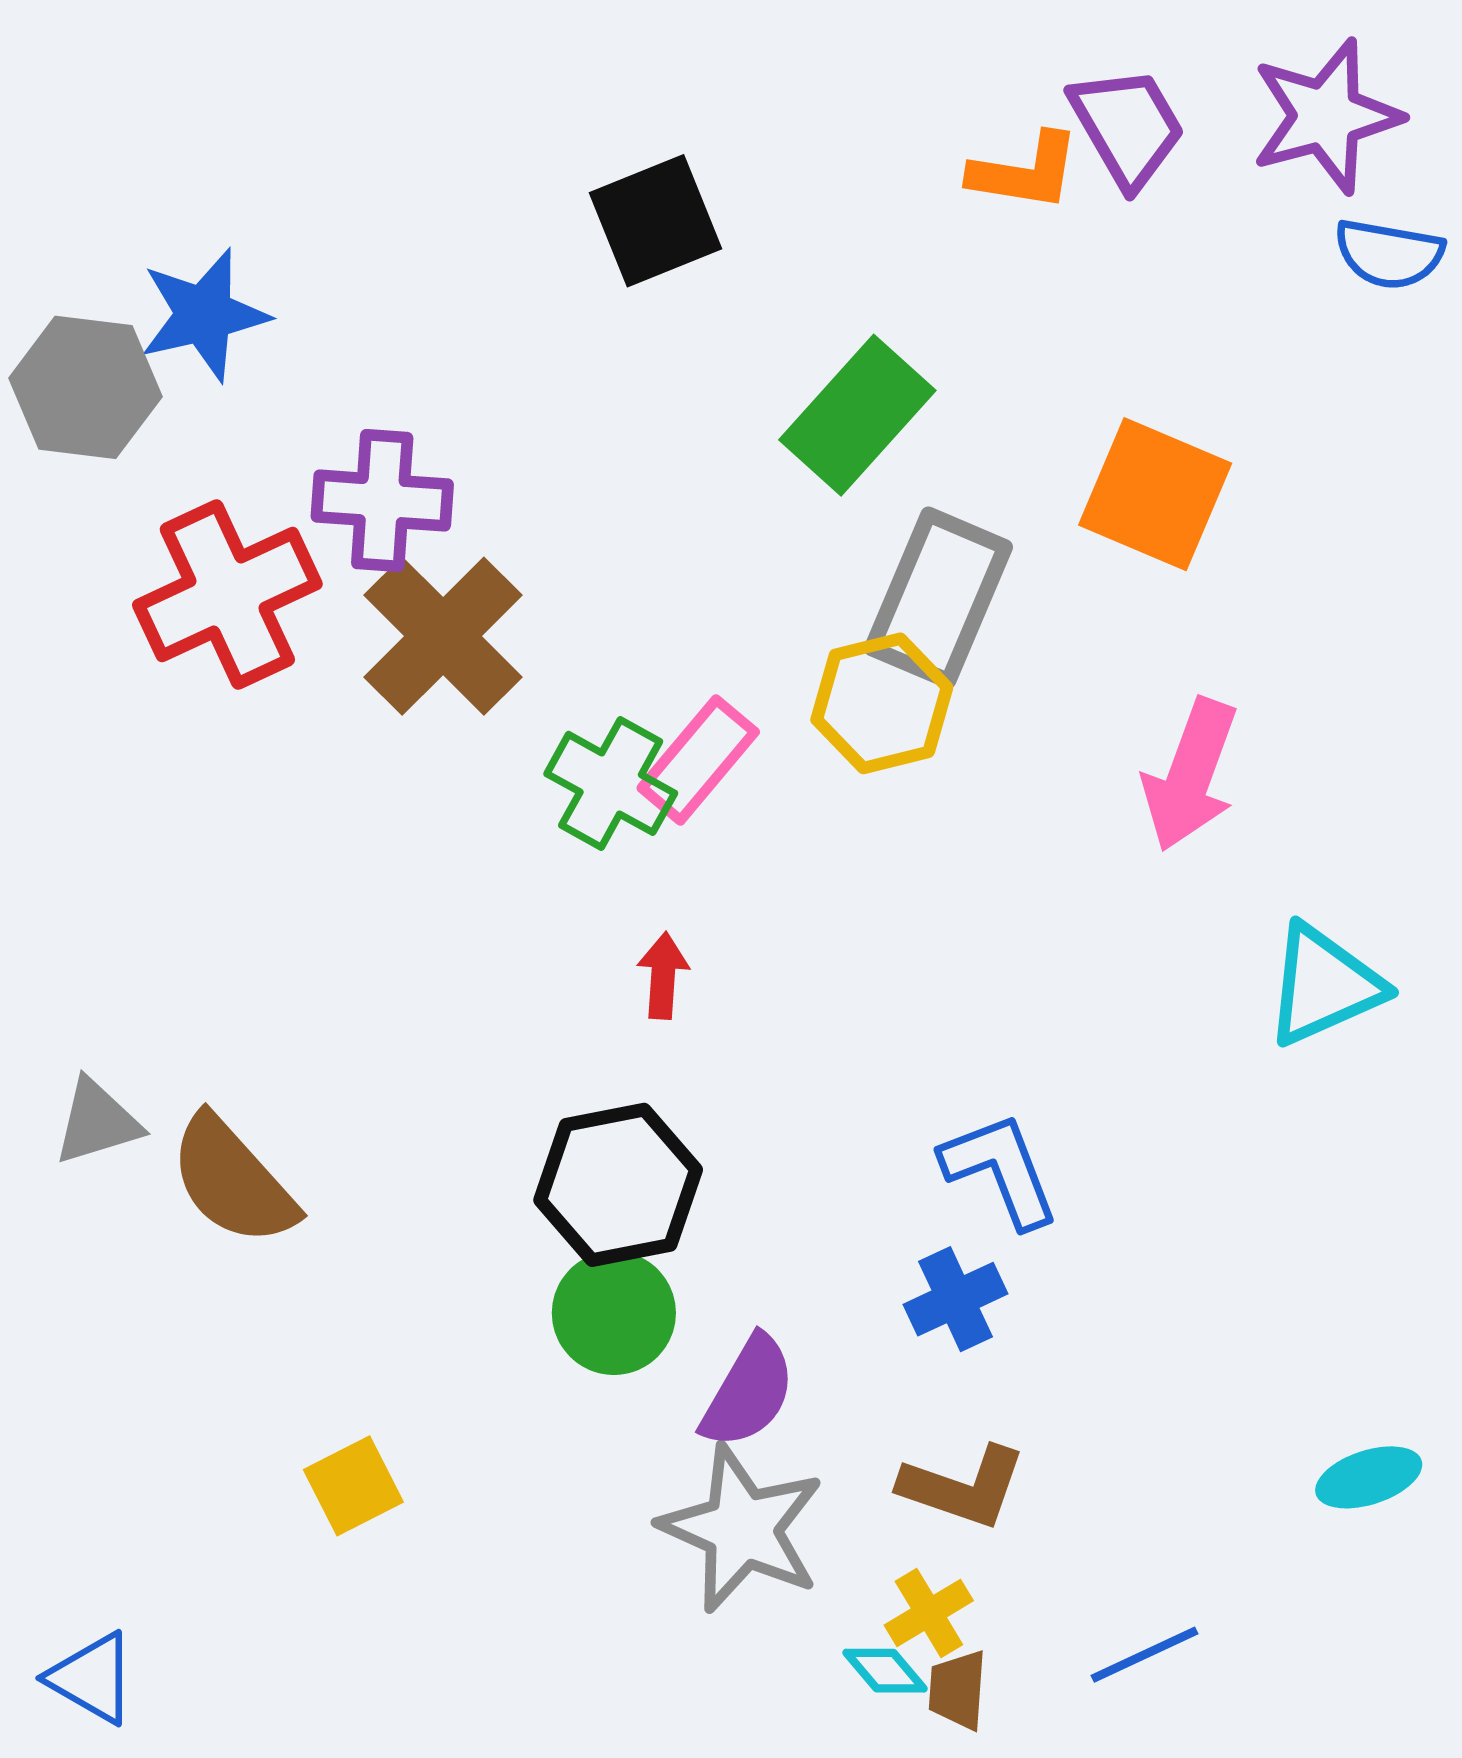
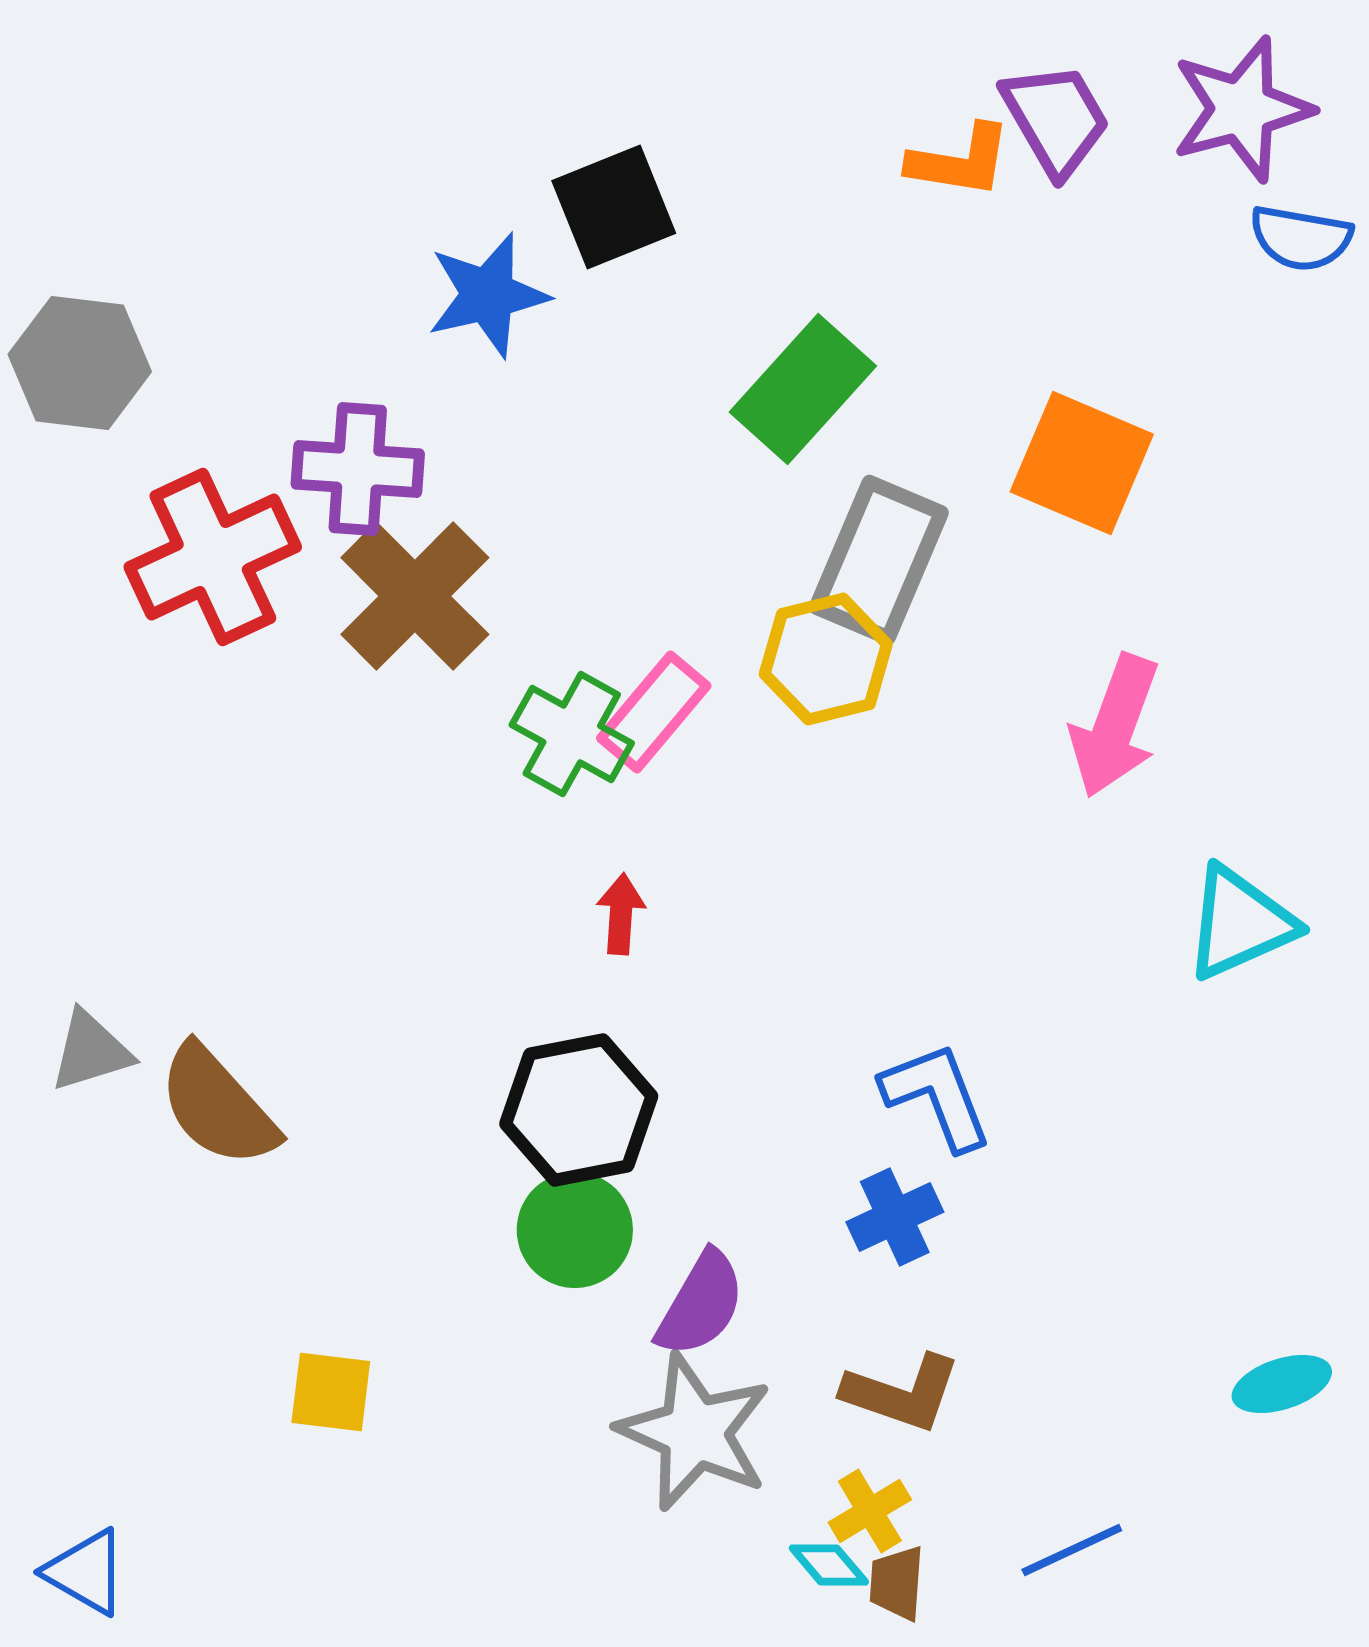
blue star: (204, 315) -> (488, 295), moved
yellow square: (353, 1486) -> (331, 1392), turned 34

